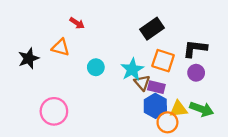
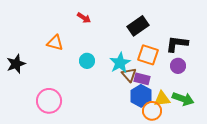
red arrow: (77, 23) -> (84, 18), moved
black star: (29, 58) -> (16, 64), moved

